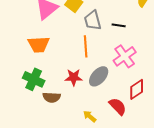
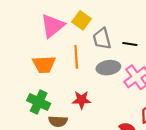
orange line: (86, 46) -> (76, 57), moved
gray ellipse: (99, 76) -> (108, 68), moved, turned 40

